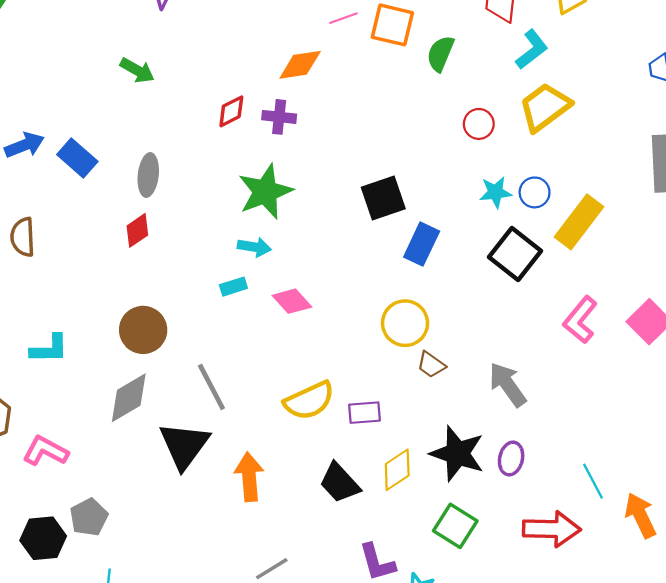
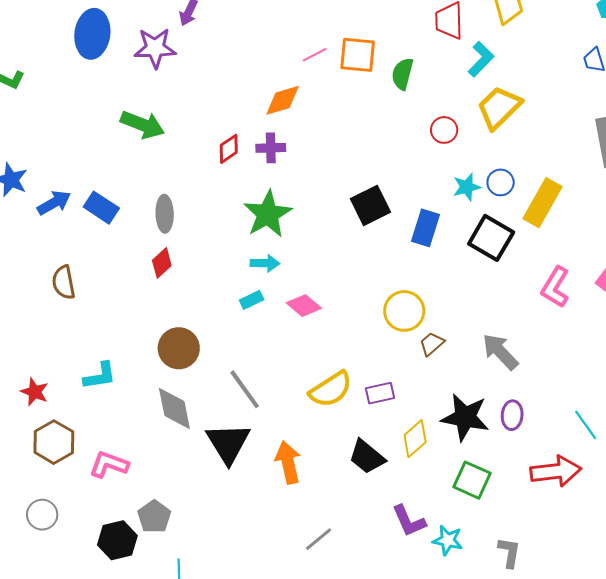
green arrow: (137, 70) -> (143, 125), size x1.4
blue rectangle: (422, 244) -> (426, 228), moved
brown trapezoid: (431, 365) -> (432, 344), turned 112
gray diamond: (129, 398) -> (174, 409), turned -63

